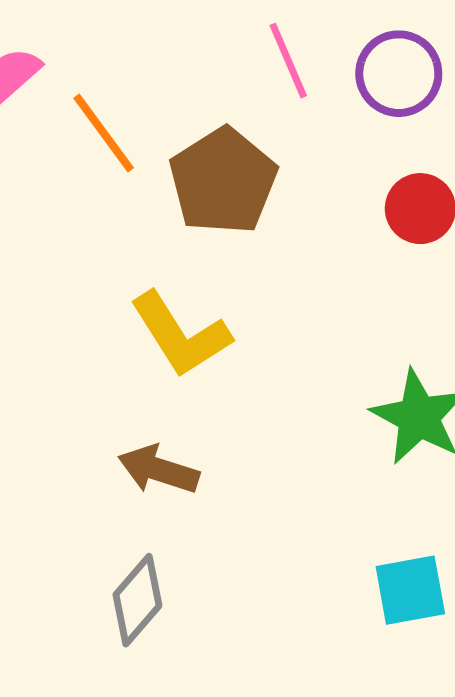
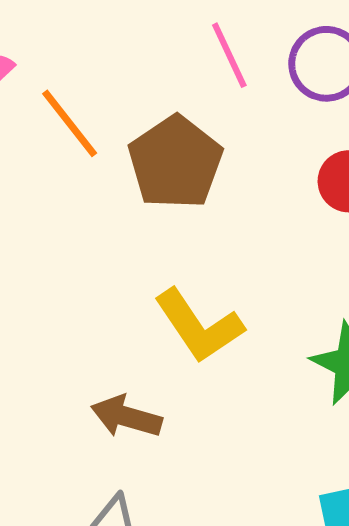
yellow L-shape: (180, 335) -> (199, 326), moved

